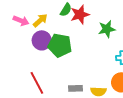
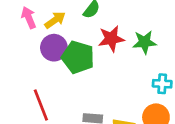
red star: (80, 14) -> (111, 39), moved
pink arrow: (21, 21) -> (29, 18), turned -140

